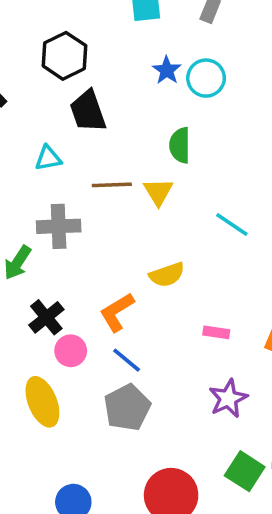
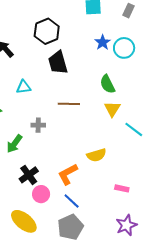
green semicircle: (180, 145) -> (108, 84), turned -30
cyan triangle: (48, 158) -> (24, 87), moved
yellow triangle: (158, 192) -> (112, 109), moved
gray cross: (59, 226) -> (38, 125), size x0.6
yellow ellipse: (42, 402) -> (24, 221), turned -32

